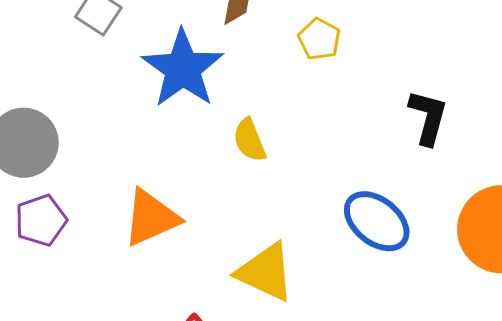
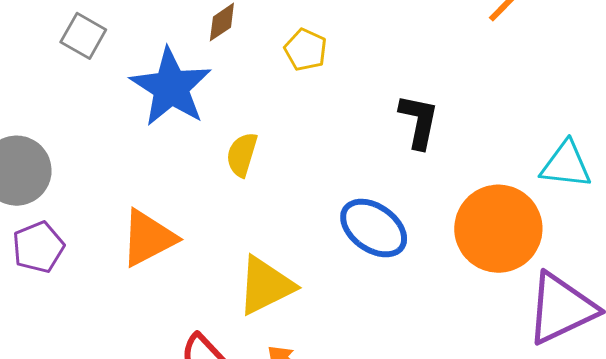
yellow semicircle: (250, 140) -> (242, 155), turned 42
yellow triangle: (265, 272) -> (266, 285), turned -48

